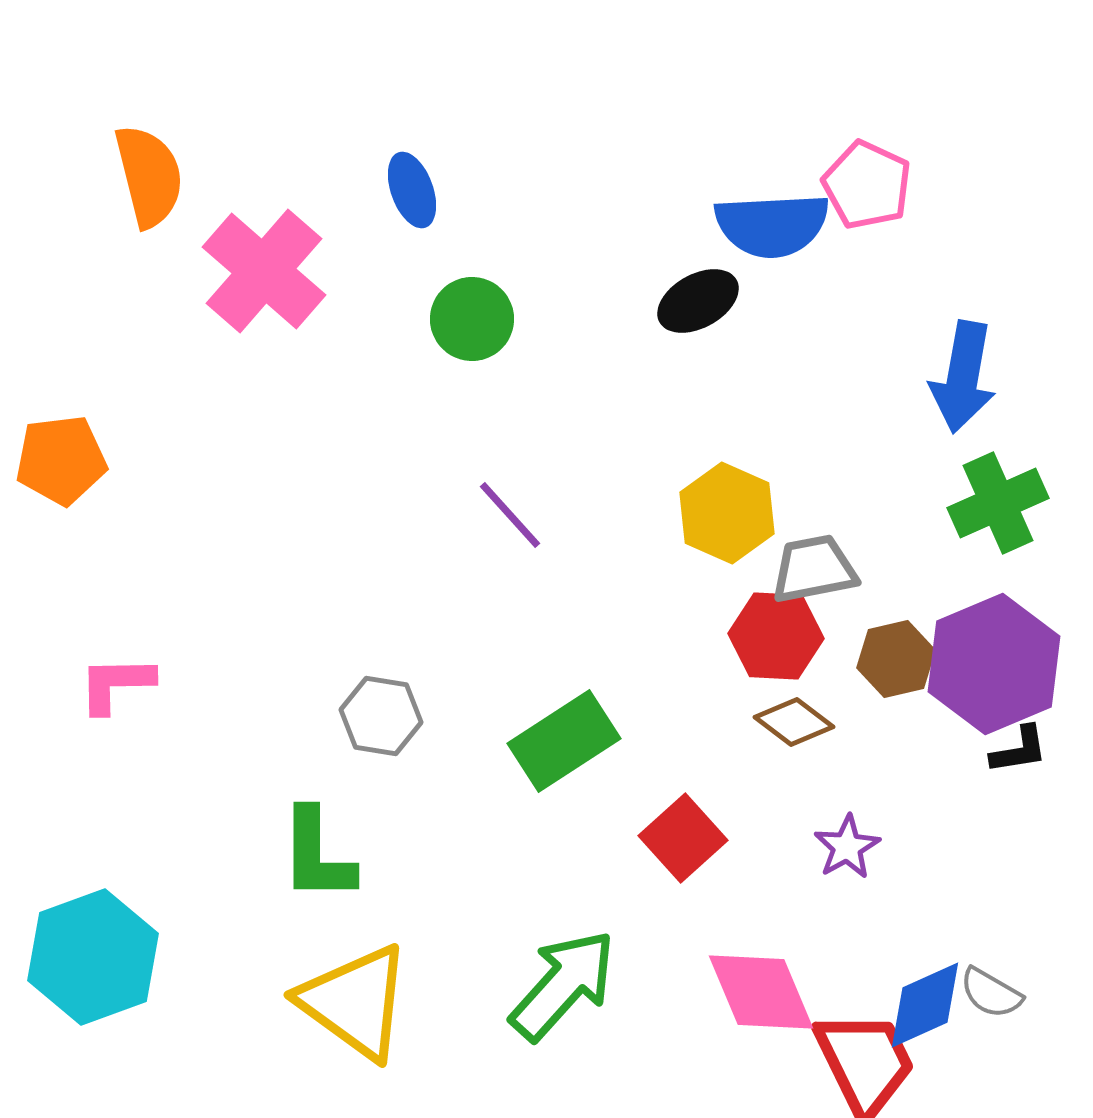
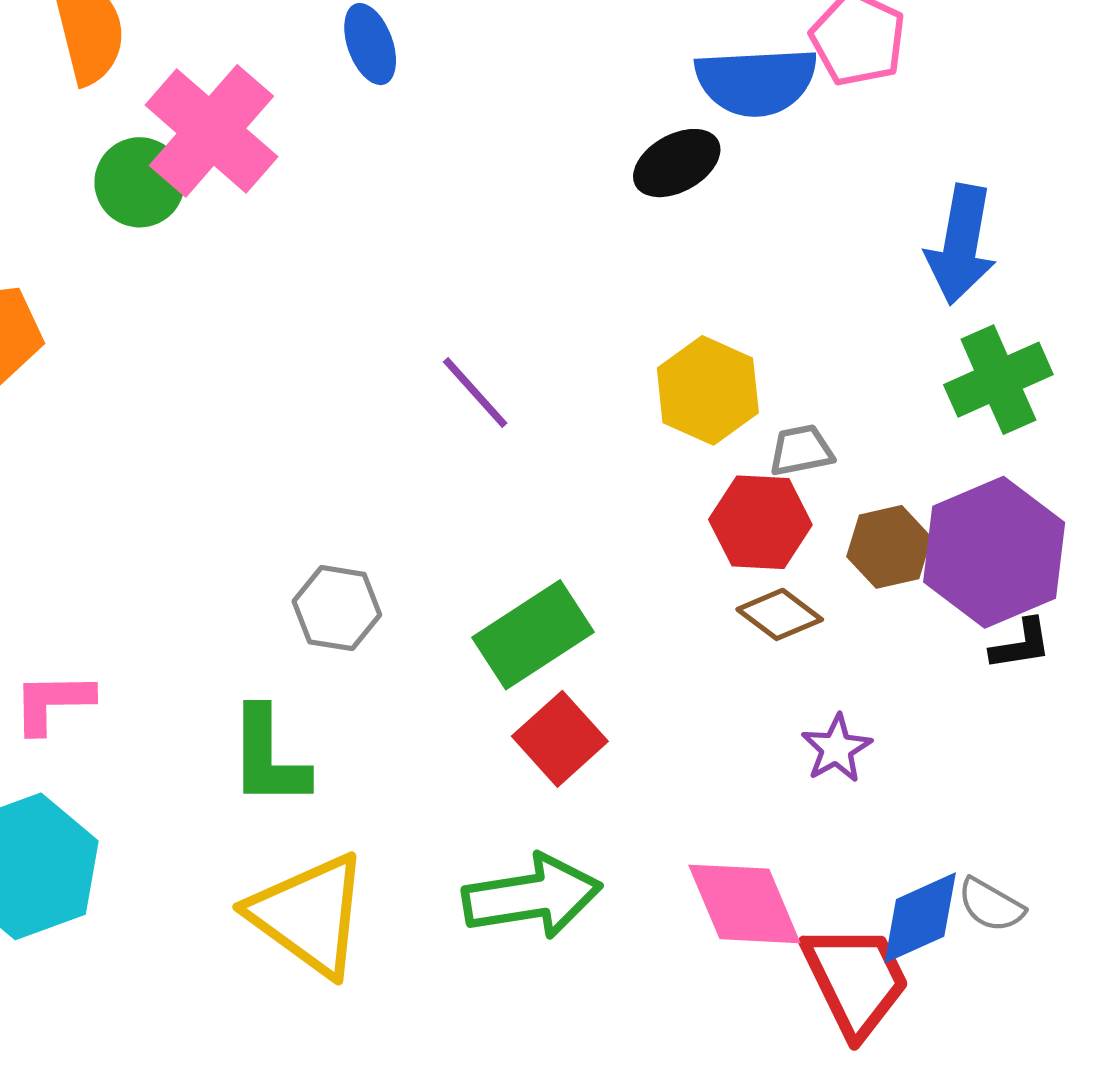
green circle: (472, 319) -> (140, 182), moved
gray trapezoid: (814, 569) -> (801, 450), size x0.7
pink L-shape: (116, 684) -> (53, 702), moved
red square: (683, 838) -> (560, 739), moved
green arrow: (563, 985) -> (532, 896), turned 39

